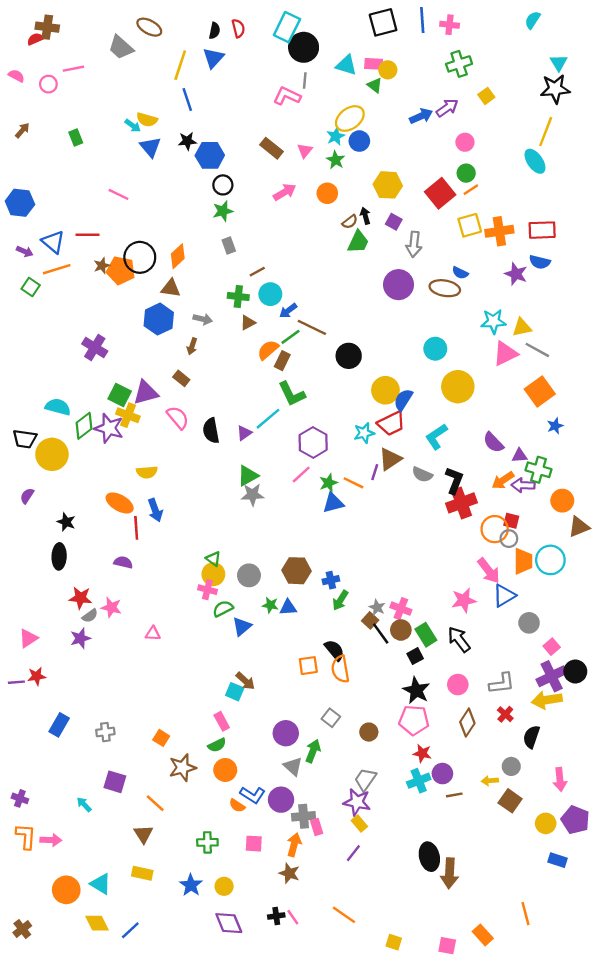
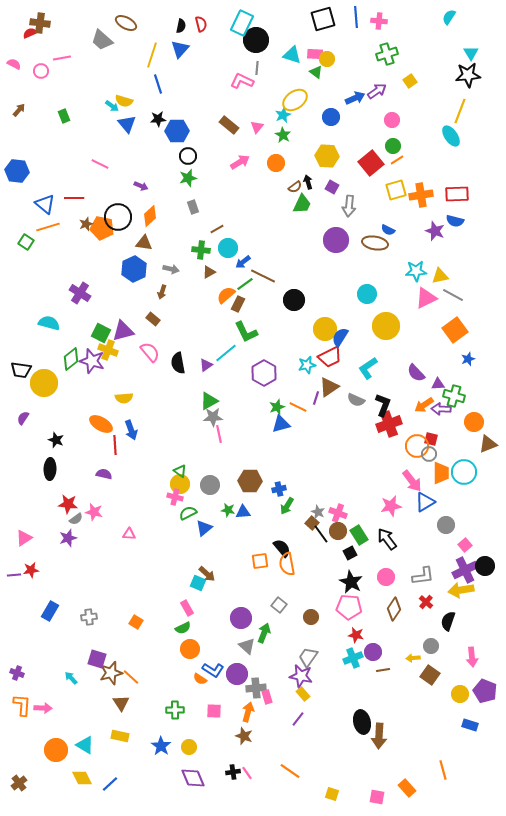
blue circle: (359, 141) -> (331, 117), moved
purple arrow: (25, 251) -> (141, 186), moved
cyan semicircle: (58, 407) -> (49, 323), moved
pink line: (301, 475) -> (219, 434), moved, turned -60
brown star: (183, 768) -> (111, 673), moved

